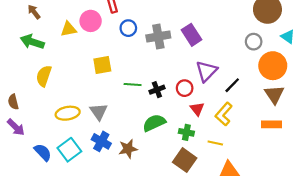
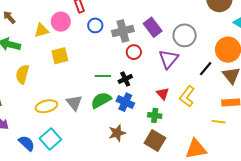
gray circle: (254, 42) -> (185, 35), moved, size x1.5
yellow square: (102, 65) -> (60, 56), moved
black line: (232, 85) -> (206, 69), moved
red circle: (185, 88) -> (134, 52), moved
green semicircle: (154, 123) -> (101, 100), moved
blue cross: (101, 141) -> (125, 102), moved
yellow line: (215, 143) -> (218, 122), moved
brown star: (128, 149) -> (117, 133), moved

